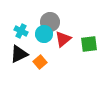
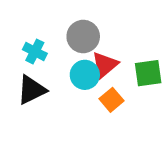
cyan circle: (44, 34) -> (85, 75), moved
orange square: (40, 62) -> (111, 100), moved

